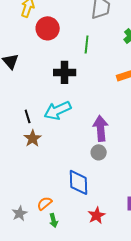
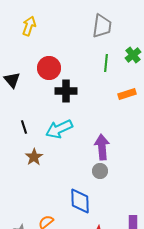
red circle: (48, 28) -> (49, 68), moved
green line: (87, 44) -> (106, 63), moved
black line: (28, 116) -> (24, 127), moved

